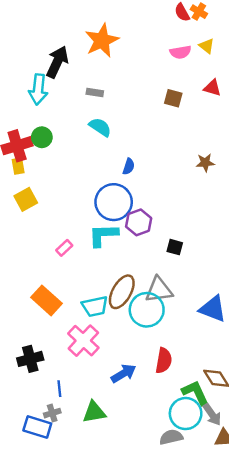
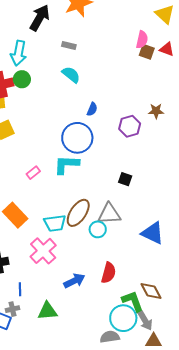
yellow triangle: (207, 46) -> (165, 14), size x1.5
pink semicircle: (180, 52) -> (142, 40), moved, turned -72
cyan arrow: (38, 89) -> (19, 53), moved
brown square: (173, 98) -> (147, 52), moved
purple hexagon: (139, 222) -> (130, 126), moved
cyan circle: (147, 310) -> (98, 229), size x0.6

